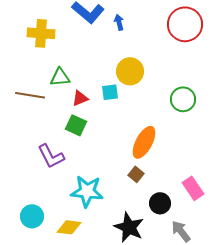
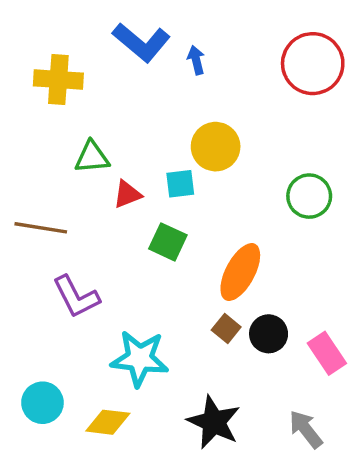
brown line: (30, 95) -> (41, 228), moved
green square: (76, 125) -> (168, 242), moved
black circle: (160, 203) -> (269, 334), moved

